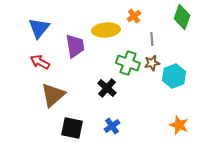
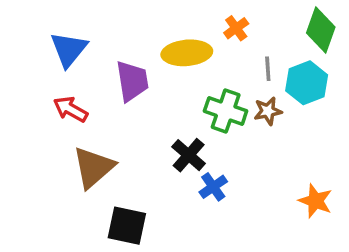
cyan hexagon: (174, 76) -> (307, 83), moved
orange star: (179, 125) -> (315, 201), moved
blue cross: (112, 126) -> (213, 187), moved

